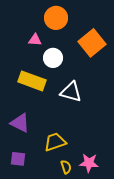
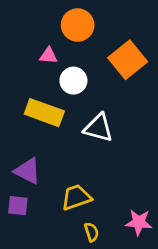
purple square: (18, 159) -> (18, 206), moved
pink star: (89, 163) -> (139, 222), moved

